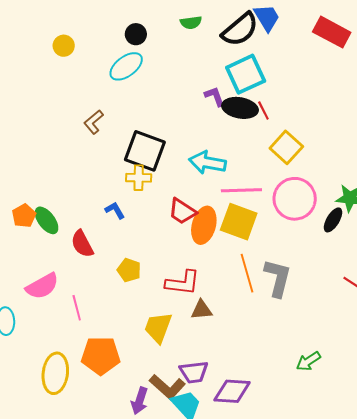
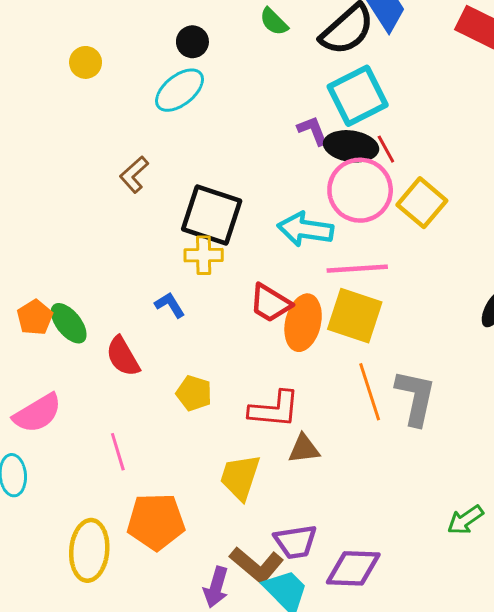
green semicircle: (191, 22) -> (274, 22), turned 55
pink circle: (295, 199) -> (360, 190), moved
pink semicircle: (42, 286) -> (37, 413), moved

